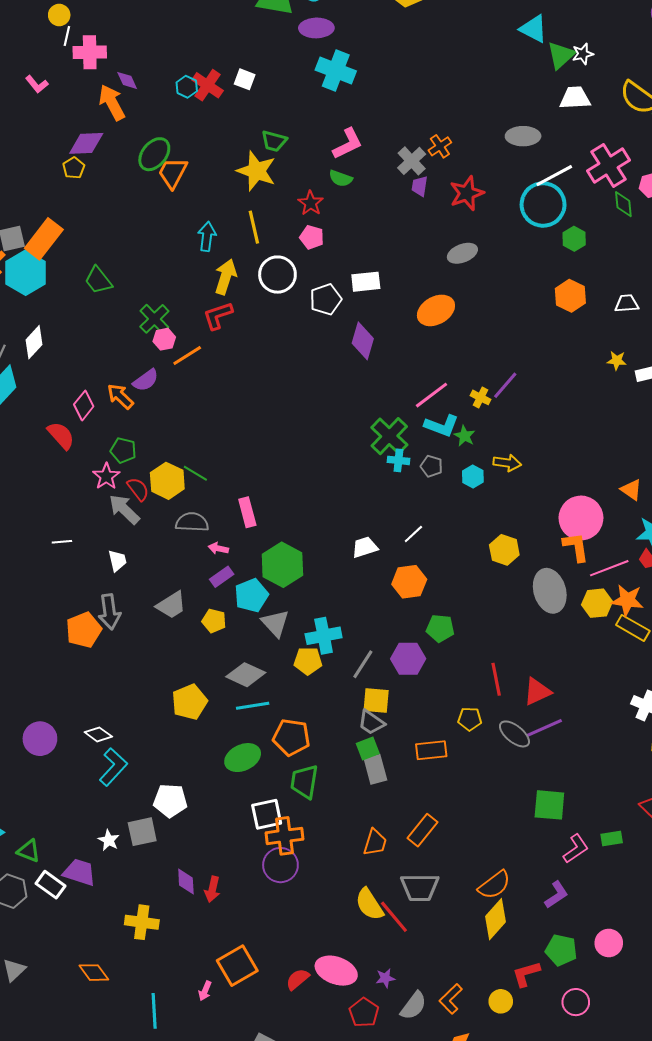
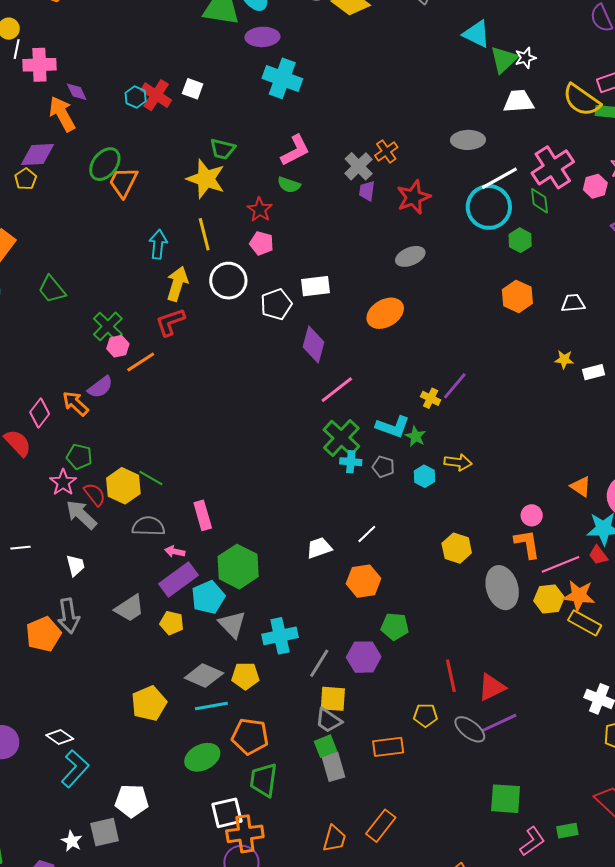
green diamond: (623, 204) -> (539, 201), moved
pink line: (431, 395) -> (337, 390), moved
pink circle: (581, 518) -> (532, 515), size x0.5
purple rectangle: (222, 577) -> (179, 579), size x1.6
yellow pentagon: (308, 661) -> (245, 676), moved

